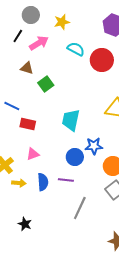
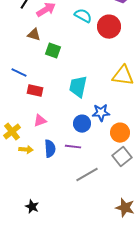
green square: (46, 84) -> (53, 51), turned -35
gray line: (80, 208) -> (87, 175), turned 35
black star: (25, 224) -> (32, 207), moved

